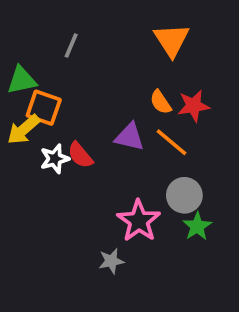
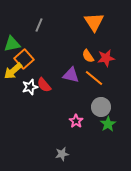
orange square: (44, 108) -> (24, 59), turned 30
pink star: (139, 221) -> (76, 121), size x0.6
gray star: (111, 261) -> (62, 154), moved

